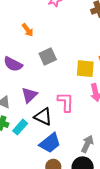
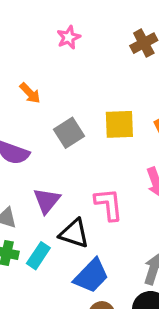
yellow square: (85, 69) -> (119, 124), moved

